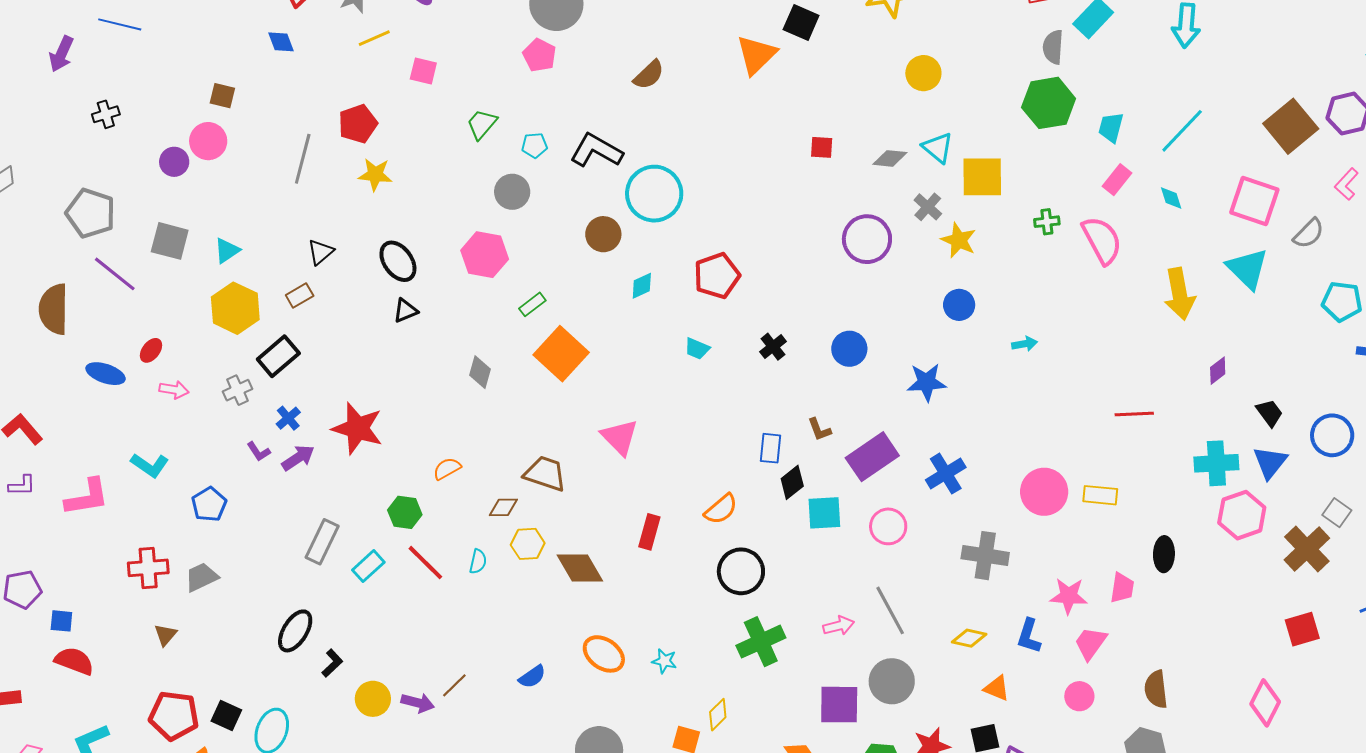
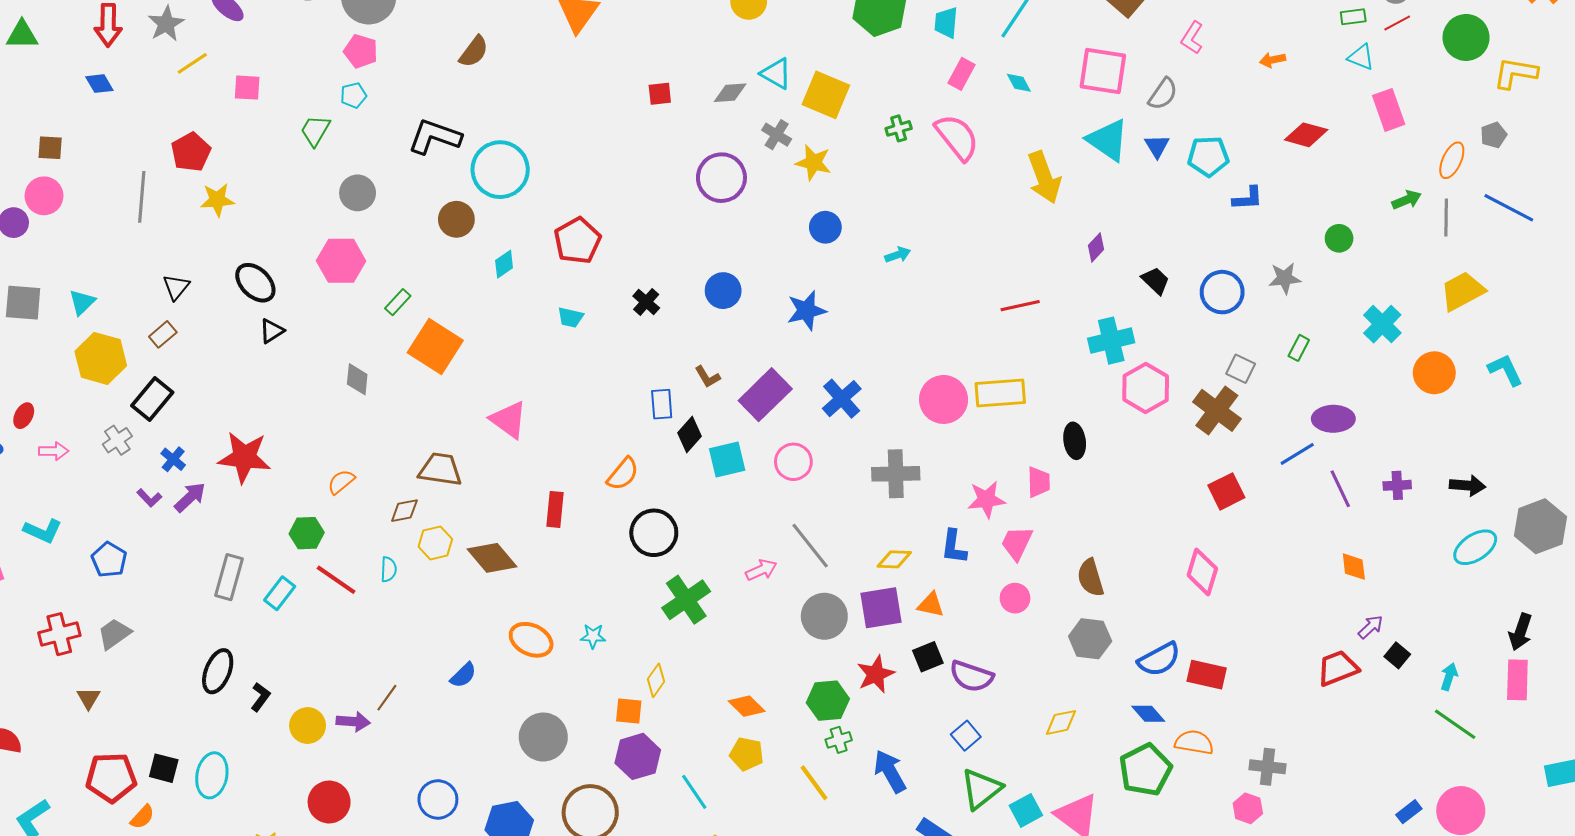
cyan pentagon: (534, 145) -> (353, 95), moved
yellow square: (982, 177) -> (826, 95), turned 33
blue triangle: (1270, 462) -> (1157, 146), moved, size x0.7
yellow rectangle: (1100, 495) -> (1000, 393), size x1.4
purple square: (839, 705) -> (881, 608), moved

